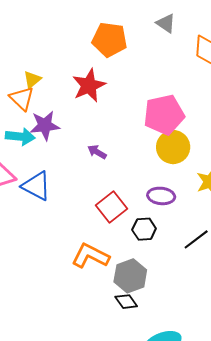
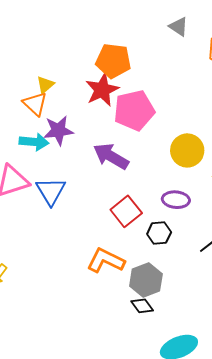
orange pentagon: (110, 40) -> (113, 61), moved
pink pentagon: (164, 115) -> (134, 110), moved
purple arrow: (97, 152) -> (111, 156), size x1.8
blue triangle: (36, 186) -> (51, 191), turned 32

